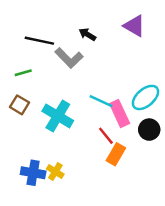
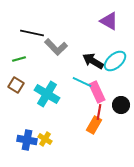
black arrow: (87, 34) -> (93, 61), moved, size x1.5
cyan ellipse: (145, 97) -> (115, 61), moved
red line: (106, 136) -> (99, 112), moved, turned 49

